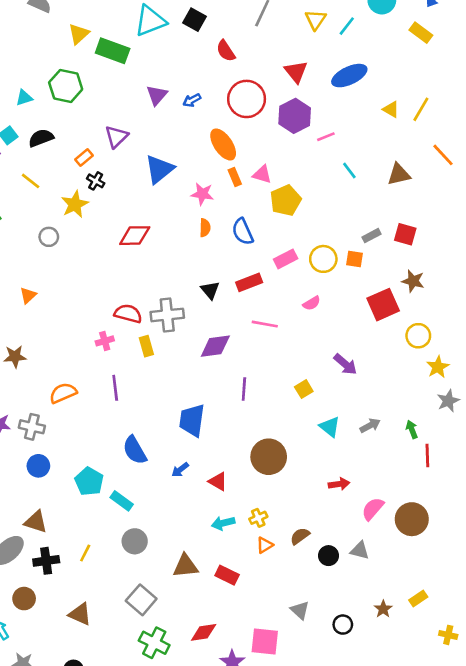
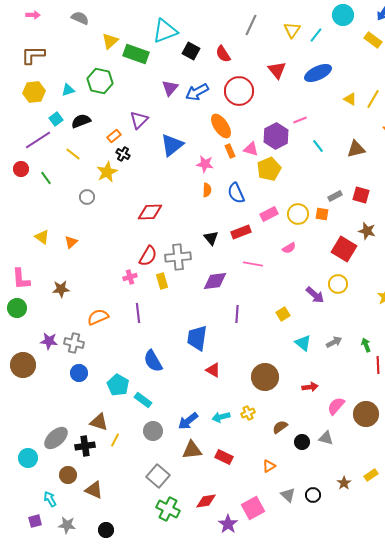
black square: (195, 20) -> (191, 51), moved
blue arrow: (192, 100) -> (197, 92), size x1.6
purple hexagon: (295, 116) -> (276, 136), moved
red diamond: (135, 236) -> (150, 212), moved
red square: (383, 305) -> (344, 249), turned -35
red semicircle: (128, 314) -> (148, 256), turned 105
yellow circle: (418, 336) -> (338, 284), moved
brown circle: (269, 457) -> (265, 377), moved
blue arrow: (180, 470) -> (188, 421), moved, size x1.5
red triangle: (218, 481) -> (213, 370), moved
brown triangle: (36, 522) -> (99, 422), moved
orange triangle: (265, 545) -> (269, 466), moved
gray triangle: (300, 610) -> (288, 495), moved
brown triangle: (80, 614) -> (94, 490), moved
pink square: (265, 641) -> (253, 508), turned -35

